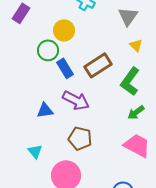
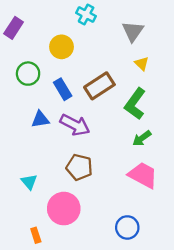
green circle: (48, 50) -> (28, 74), moved
blue triangle: (45, 110) -> (40, 119), moved

